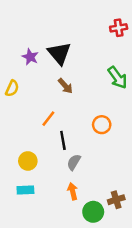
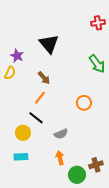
purple star: (30, 57) -> (17, 56), moved
brown arrow: (65, 86) -> (44, 78), moved
black line: (63, 140) -> (36, 118), moved, turned -42
gray semicircle: (74, 162) -> (61, 134), turned -144

